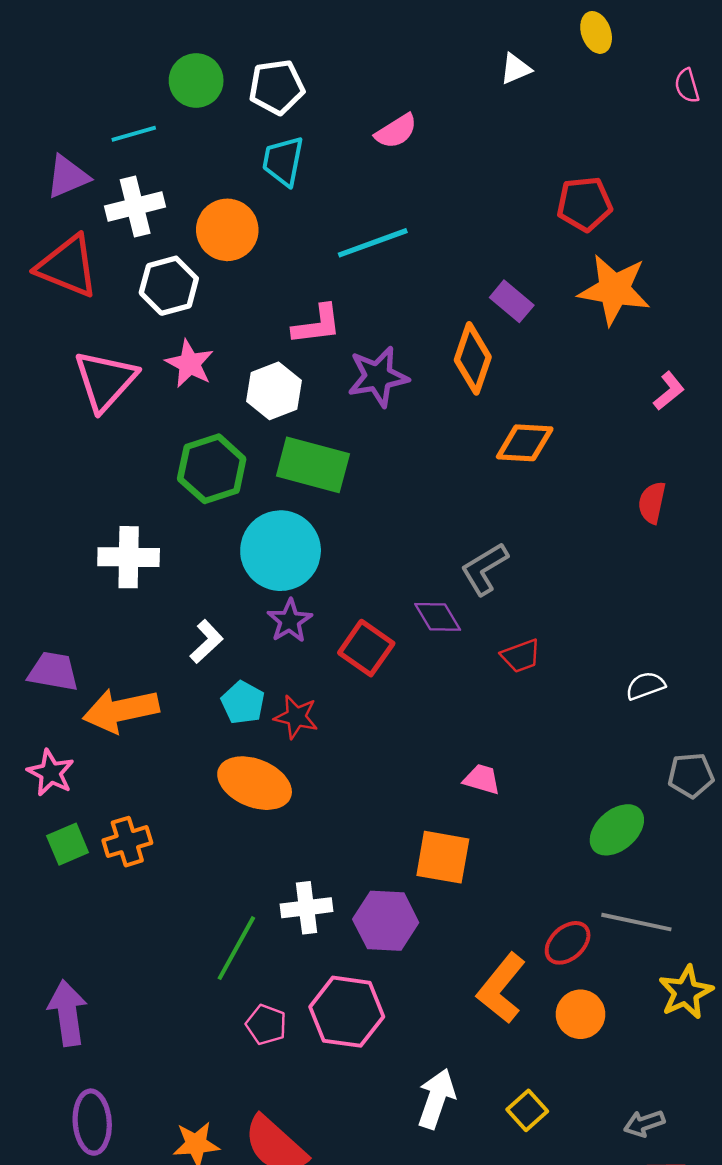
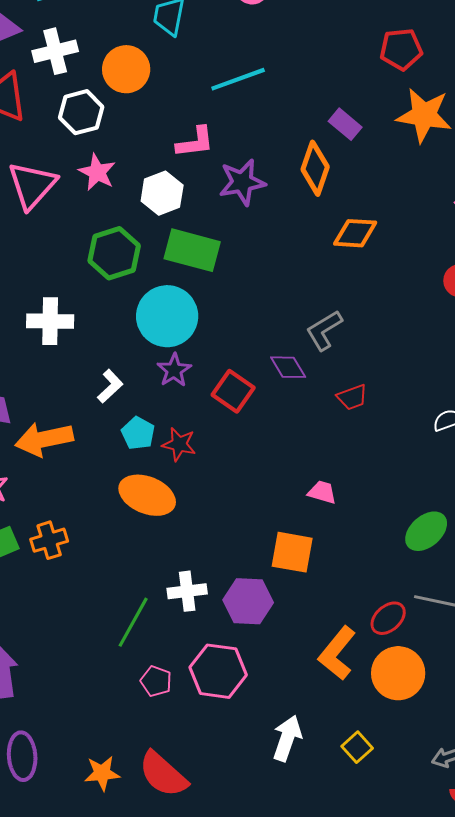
orange circle: (581, 1014) -> (398, 673), size x1.4

